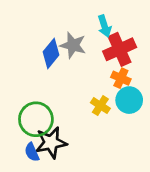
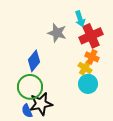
blue diamond: (51, 53) -> (34, 61), moved
cyan circle: (129, 100) -> (88, 84), moved
yellow cross: (100, 106) -> (85, 68), moved

